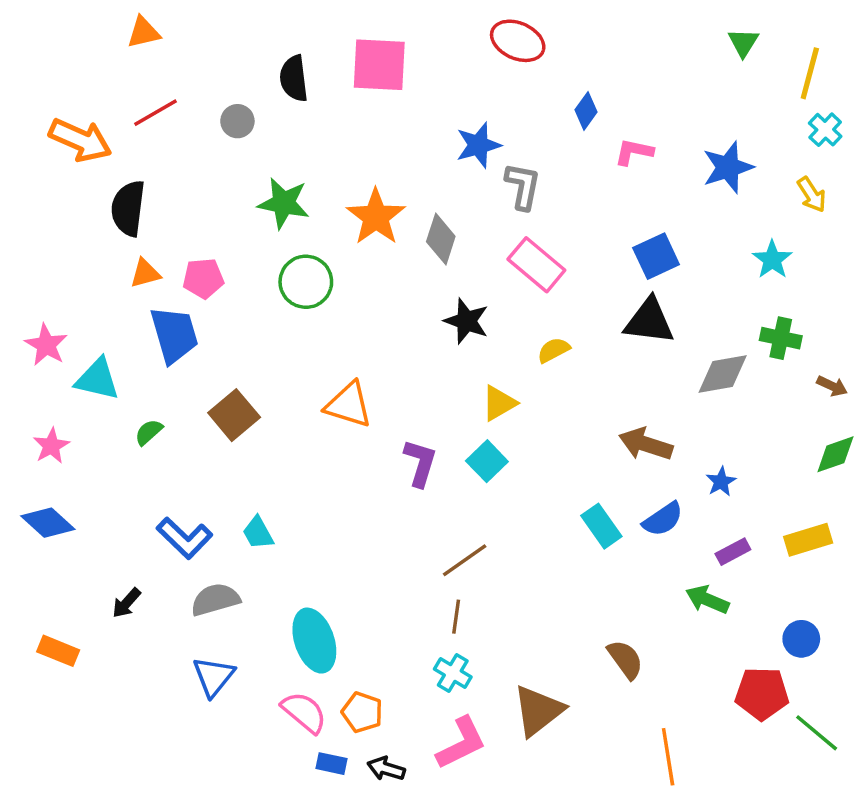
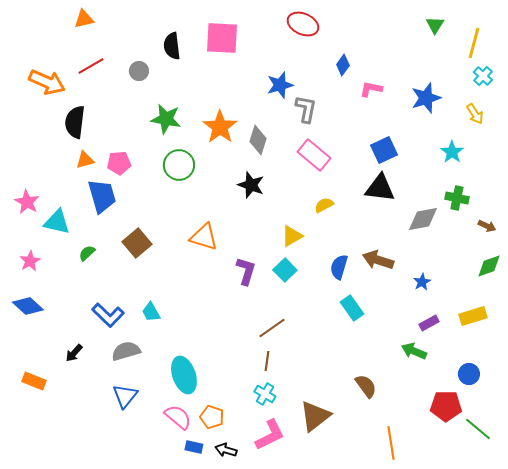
black star: (466, 321) -> (251, 185), moved
blue semicircle: (663, 519) -> (339, 267), moved, turned 140

